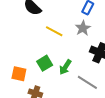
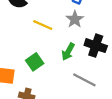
green arrow: (65, 67) -> (68, 52), moved

